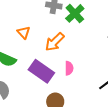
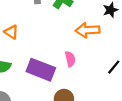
orange arrow: (55, 42) -> (88, 30), moved, turned 55

